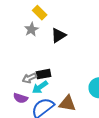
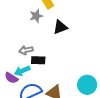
gray arrow: (29, 78) -> (26, 50), moved
cyan arrow: (40, 87) -> (22, 71), moved

